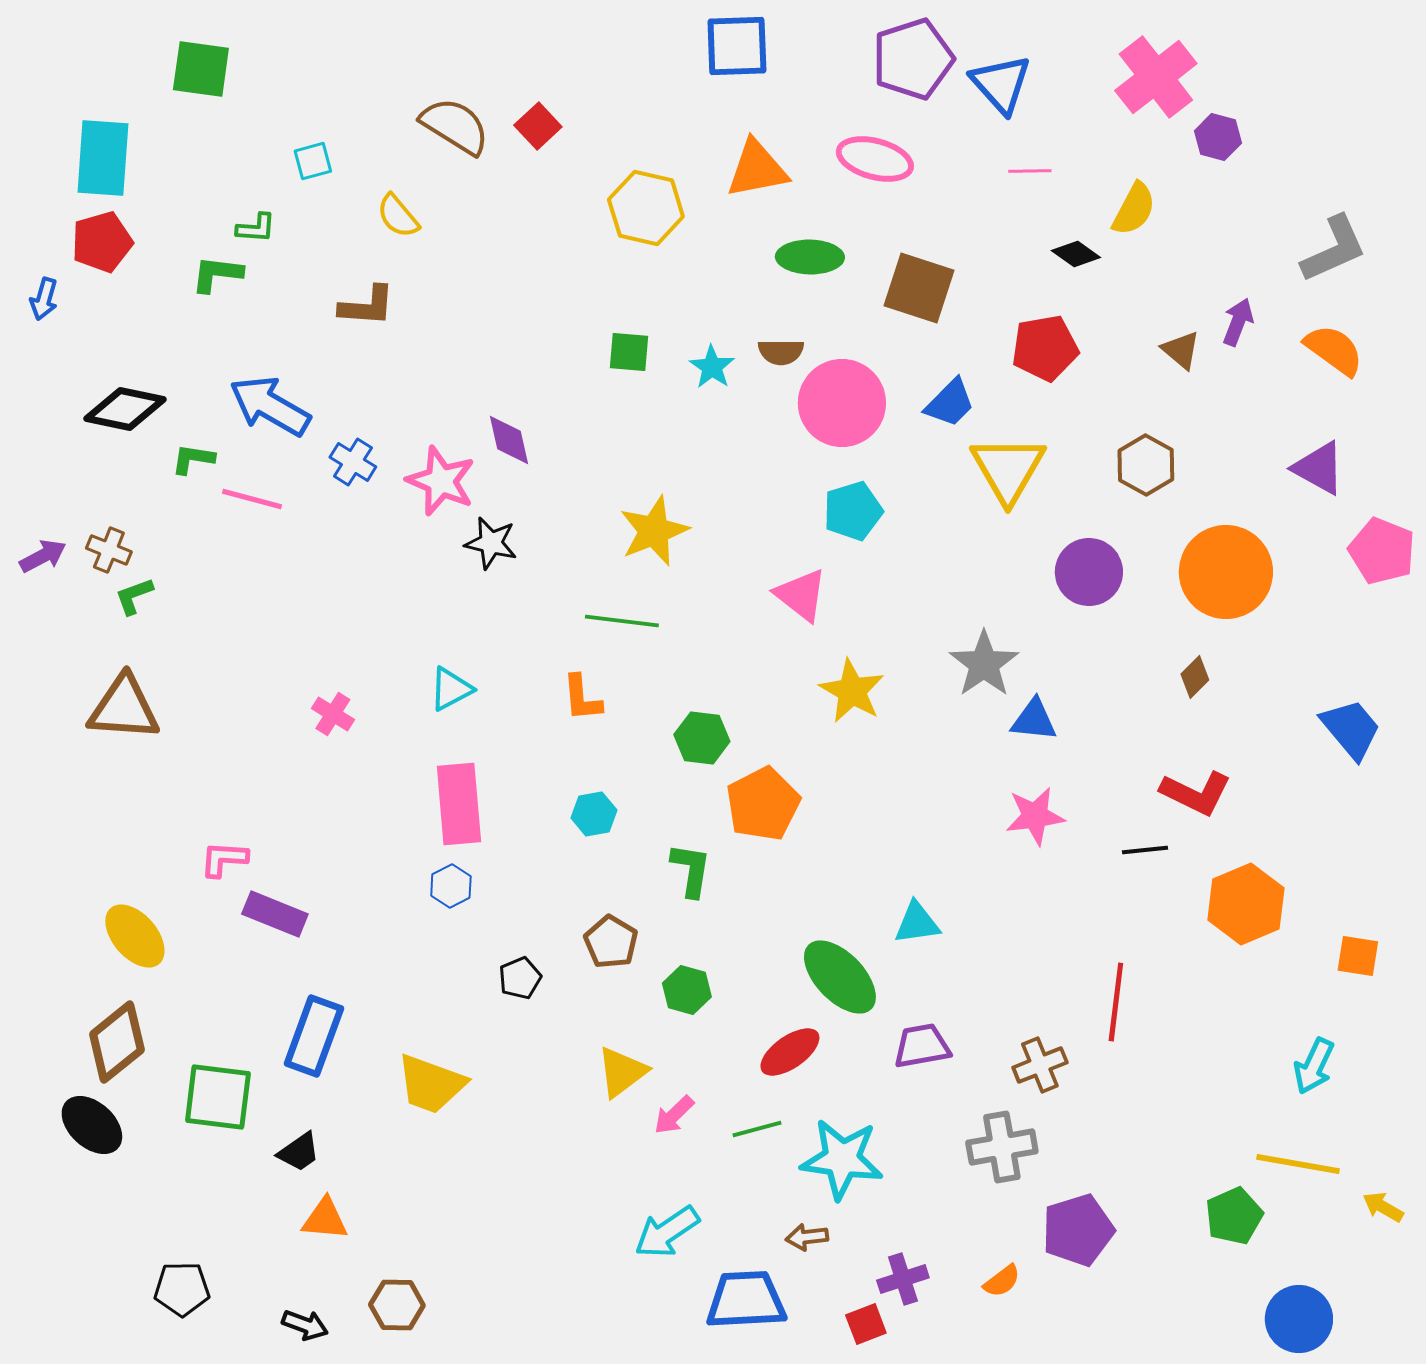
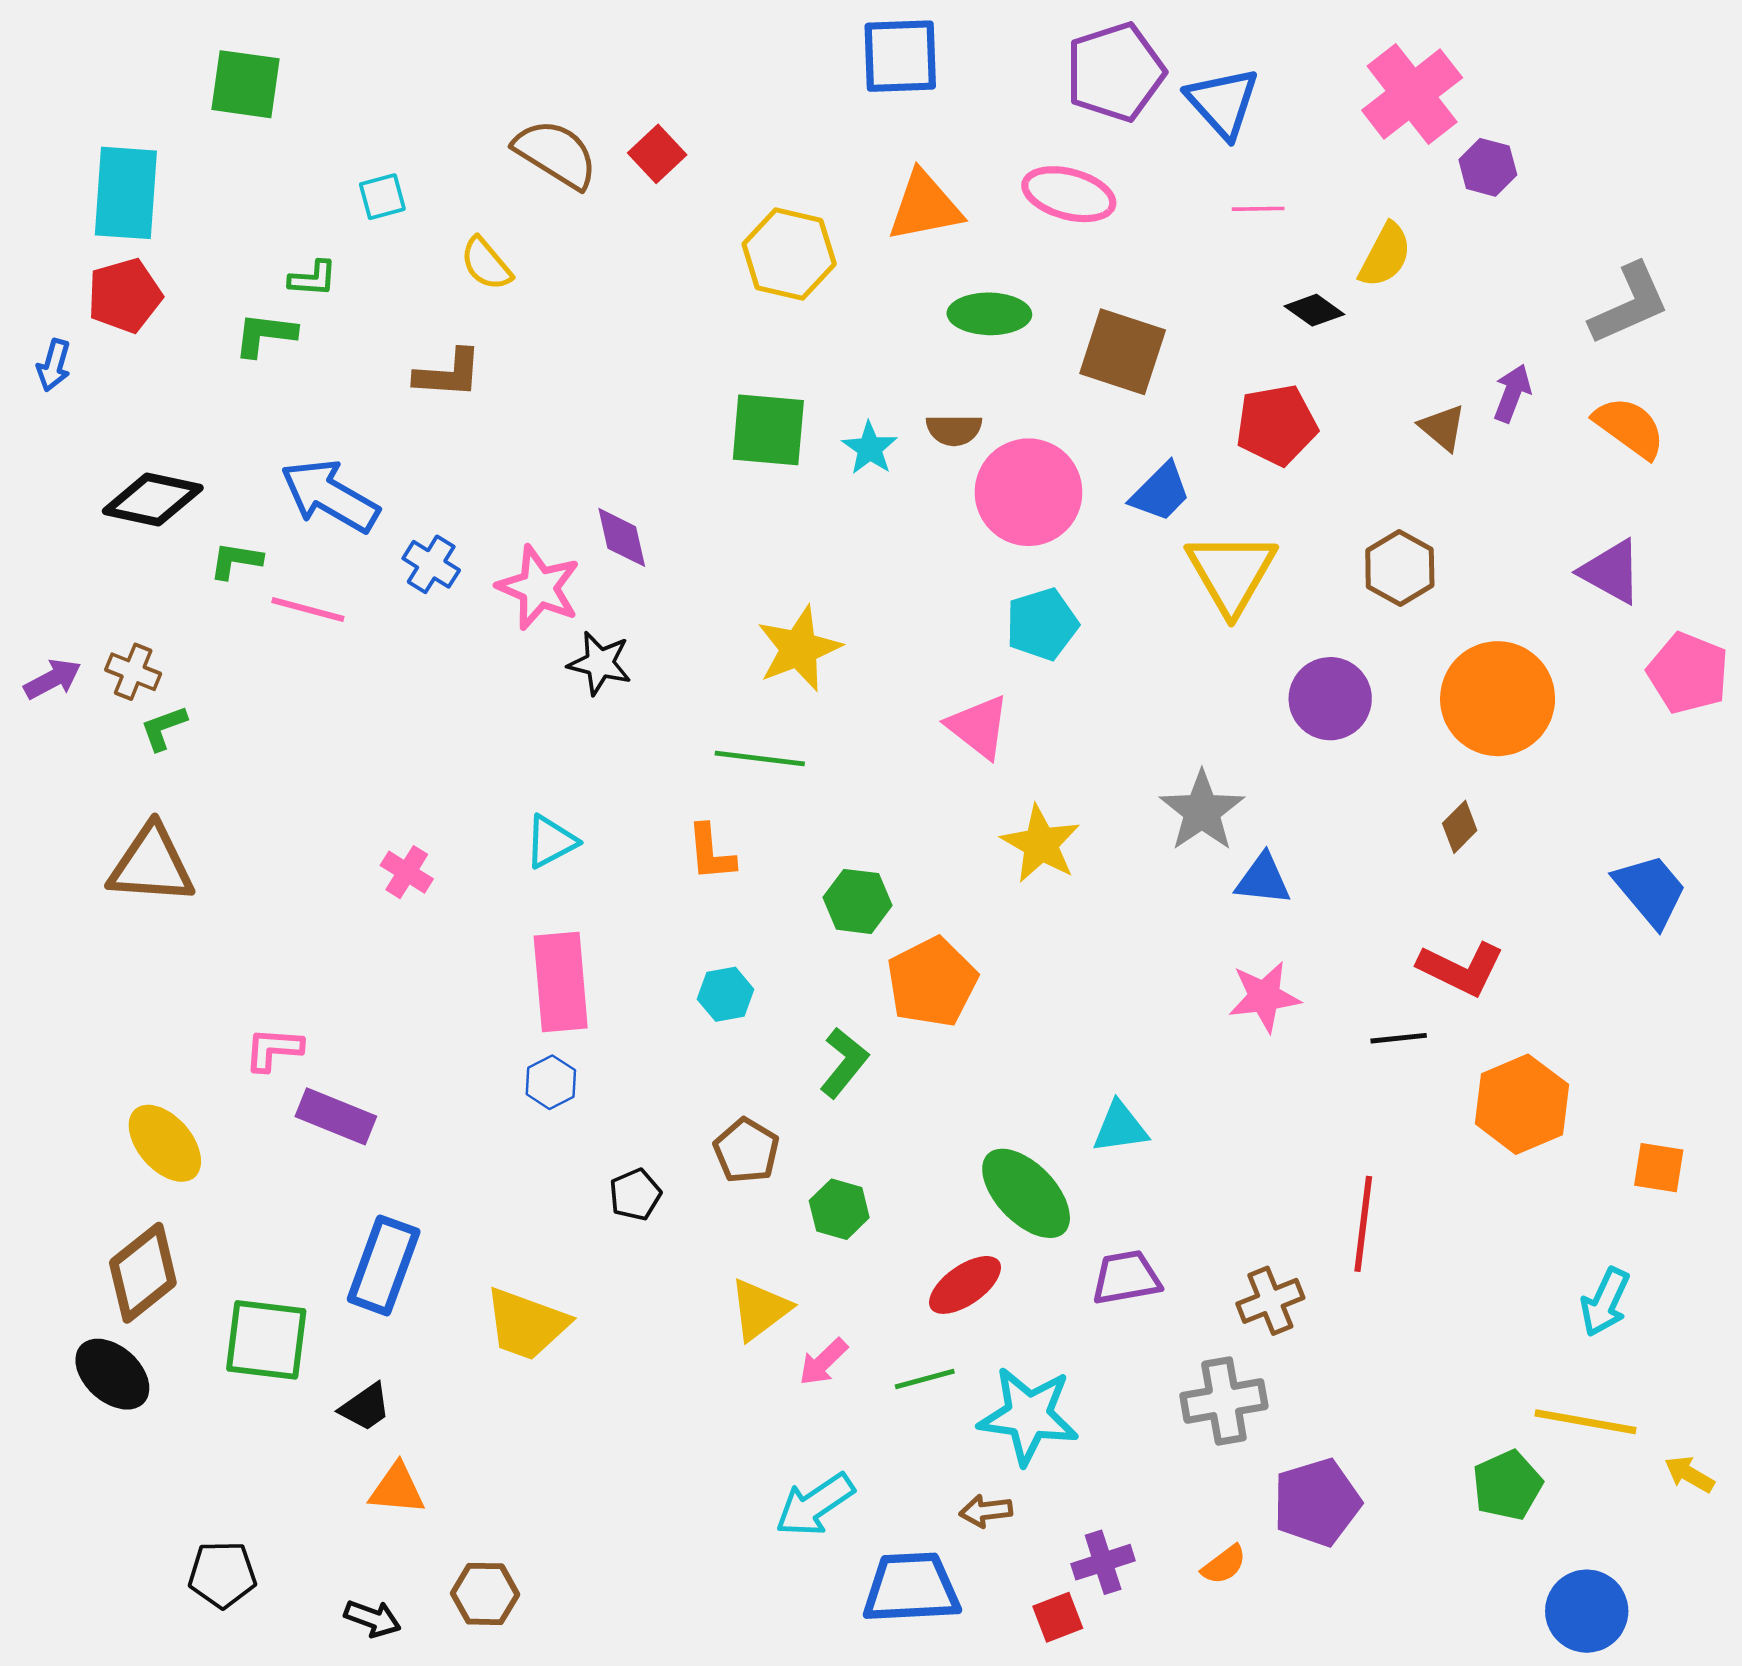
green square: (629, 352) -> (768, 430), size x1.5
green L-shape: (691, 870) -> (844, 1063), turned 30

